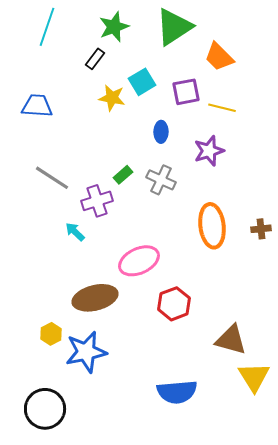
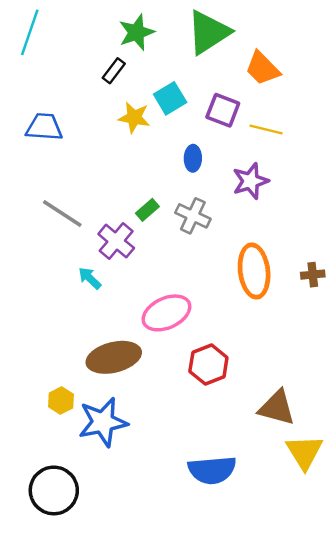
cyan line: (47, 27) -> (30, 32), moved
purple square: (186, 92) -> (223, 110), turned 32
purple cross: (97, 201) -> (116, 241), turned -32

